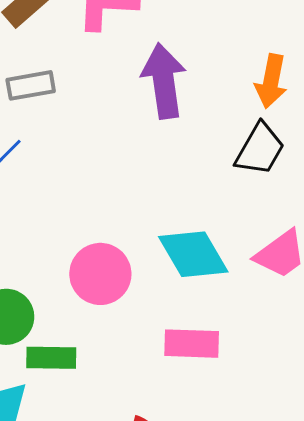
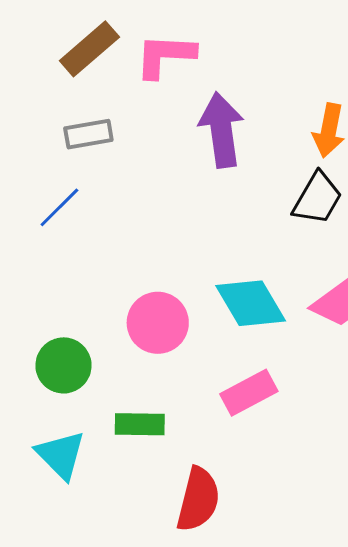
pink rectangle: (192, 344) -> (249, 393), turned -30
green rectangle: (51, 358) -> (140, 424), moved

